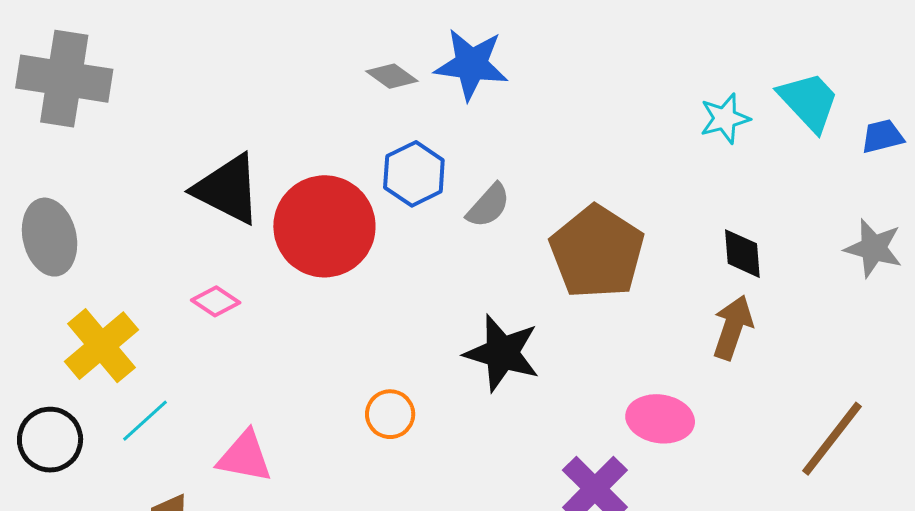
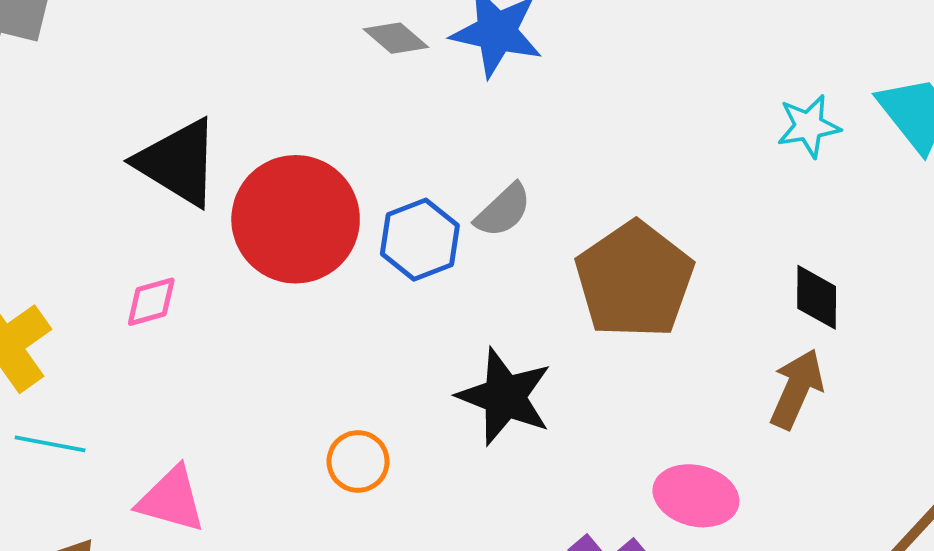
blue hexagon: (414, 174) -> (420, 240), moved
pink diamond: (216, 301) -> (151, 302), turned -54
cyan line: (145, 421) -> (50, 444), turned 48

